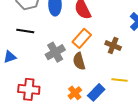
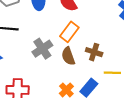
brown cross: (113, 46) -> (94, 52), moved

